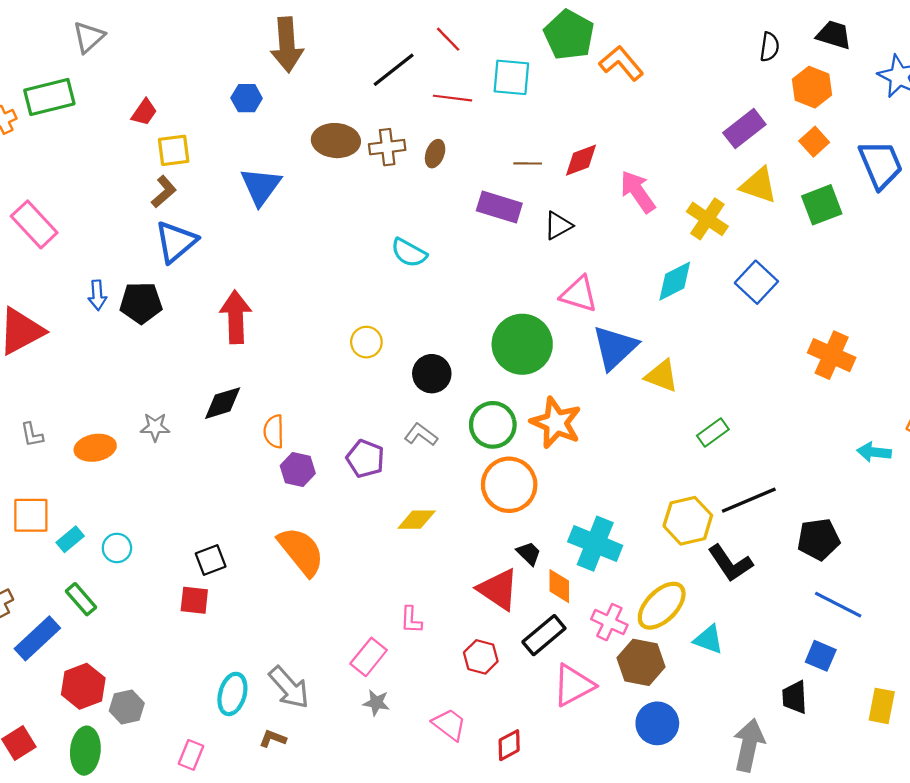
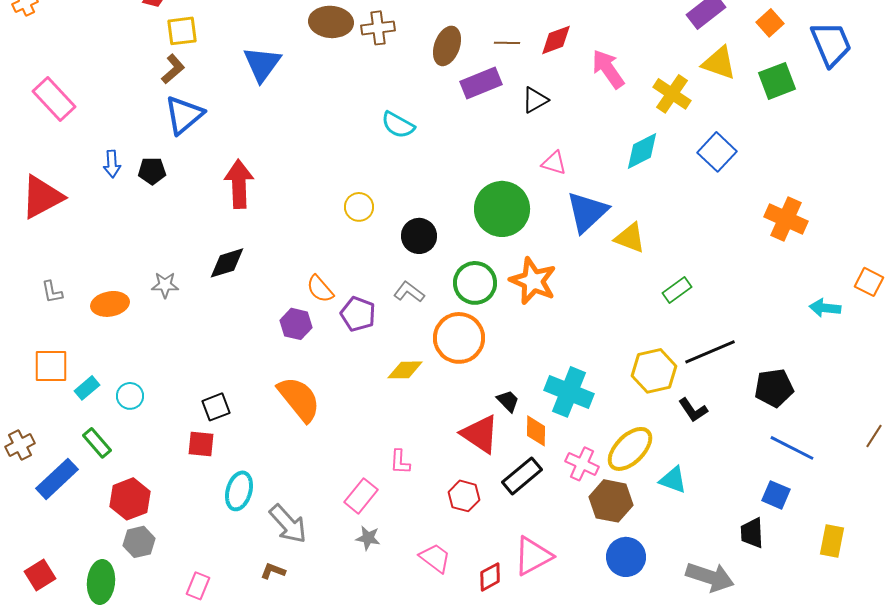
brown ellipse: (435, 154) -> (447, 46), moved, size x1.5
purple rectangle: (499, 207) -> (481, 83), turned -39
pink triangle: (579, 294) -> (554, 163), size x0.7
black pentagon: (141, 303) -> (152, 171), size x0.7
orange semicircle: (274, 431) -> (320, 289), moved, turned -40
orange circle: (509, 485) -> (459, 338), moved
black L-shape: (730, 563) -> (693, 410), size x0.7
pink triangle: (573, 685) -> (533, 556), moved
red hexagon: (83, 686) -> (130, 499), moved
cyan ellipse: (232, 694) -> (239, 491), moved
gray arrow: (749, 745) -> (710, 577), turned 96

